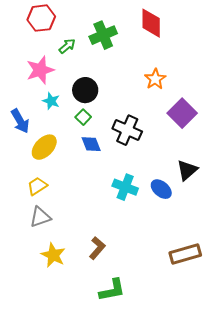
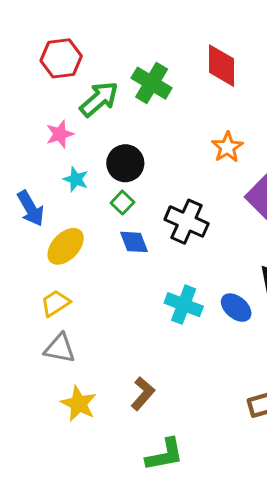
green cross: (103, 35) -> (152, 83), turned -36
green arrow: (67, 46) -> (99, 99), size x1.6
pink star: (40, 70) -> (60, 134), size x0.7
gray triangle: (40, 217) -> (60, 348), turned 30

